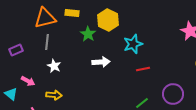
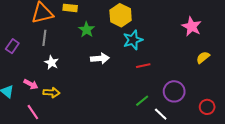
yellow hexagon: (108, 20) -> (121, 15), moved
purple rectangle: (16, 50) -> (12, 46), turned -32
pink arrow: (28, 81) -> (31, 84), moved

